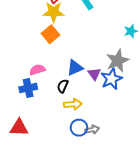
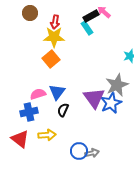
blue triangle: (75, 68) -> (57, 92), moved, turned -30
purple triangle: (94, 74) -> (94, 98), size x1.6
yellow arrow: (73, 104) -> (47, 135), moved
red triangle: (19, 128) -> (20, 139), moved, turned 36

